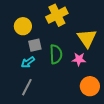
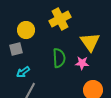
gray square: (35, 45) -> (16, 49), moved
cyan arrow: (28, 62) -> (23, 72), moved

